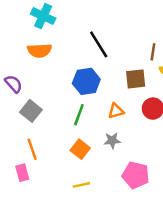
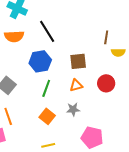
black line: (99, 44) -> (47, 31), moved
brown square: (136, 79) -> (78, 61), moved
blue hexagon: (86, 81) -> (40, 61), moved

